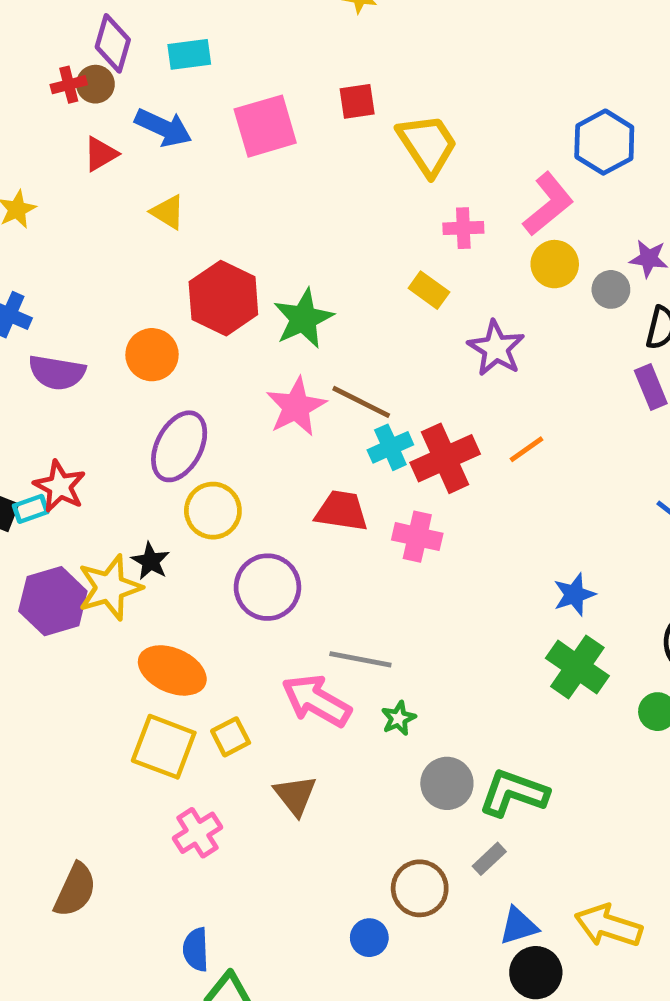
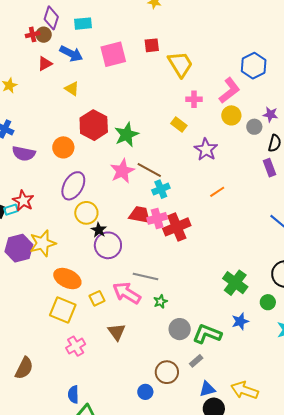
red cross: (445, 458) -> (177, 227), moved
pink cross: (417, 537) -> (157, 218), moved, turned -30
black star: (151, 561) -> (99, 230), moved
blue star: (574, 595) -> (240, 321), moved
yellow square: (231, 737) -> (97, 298), moved

